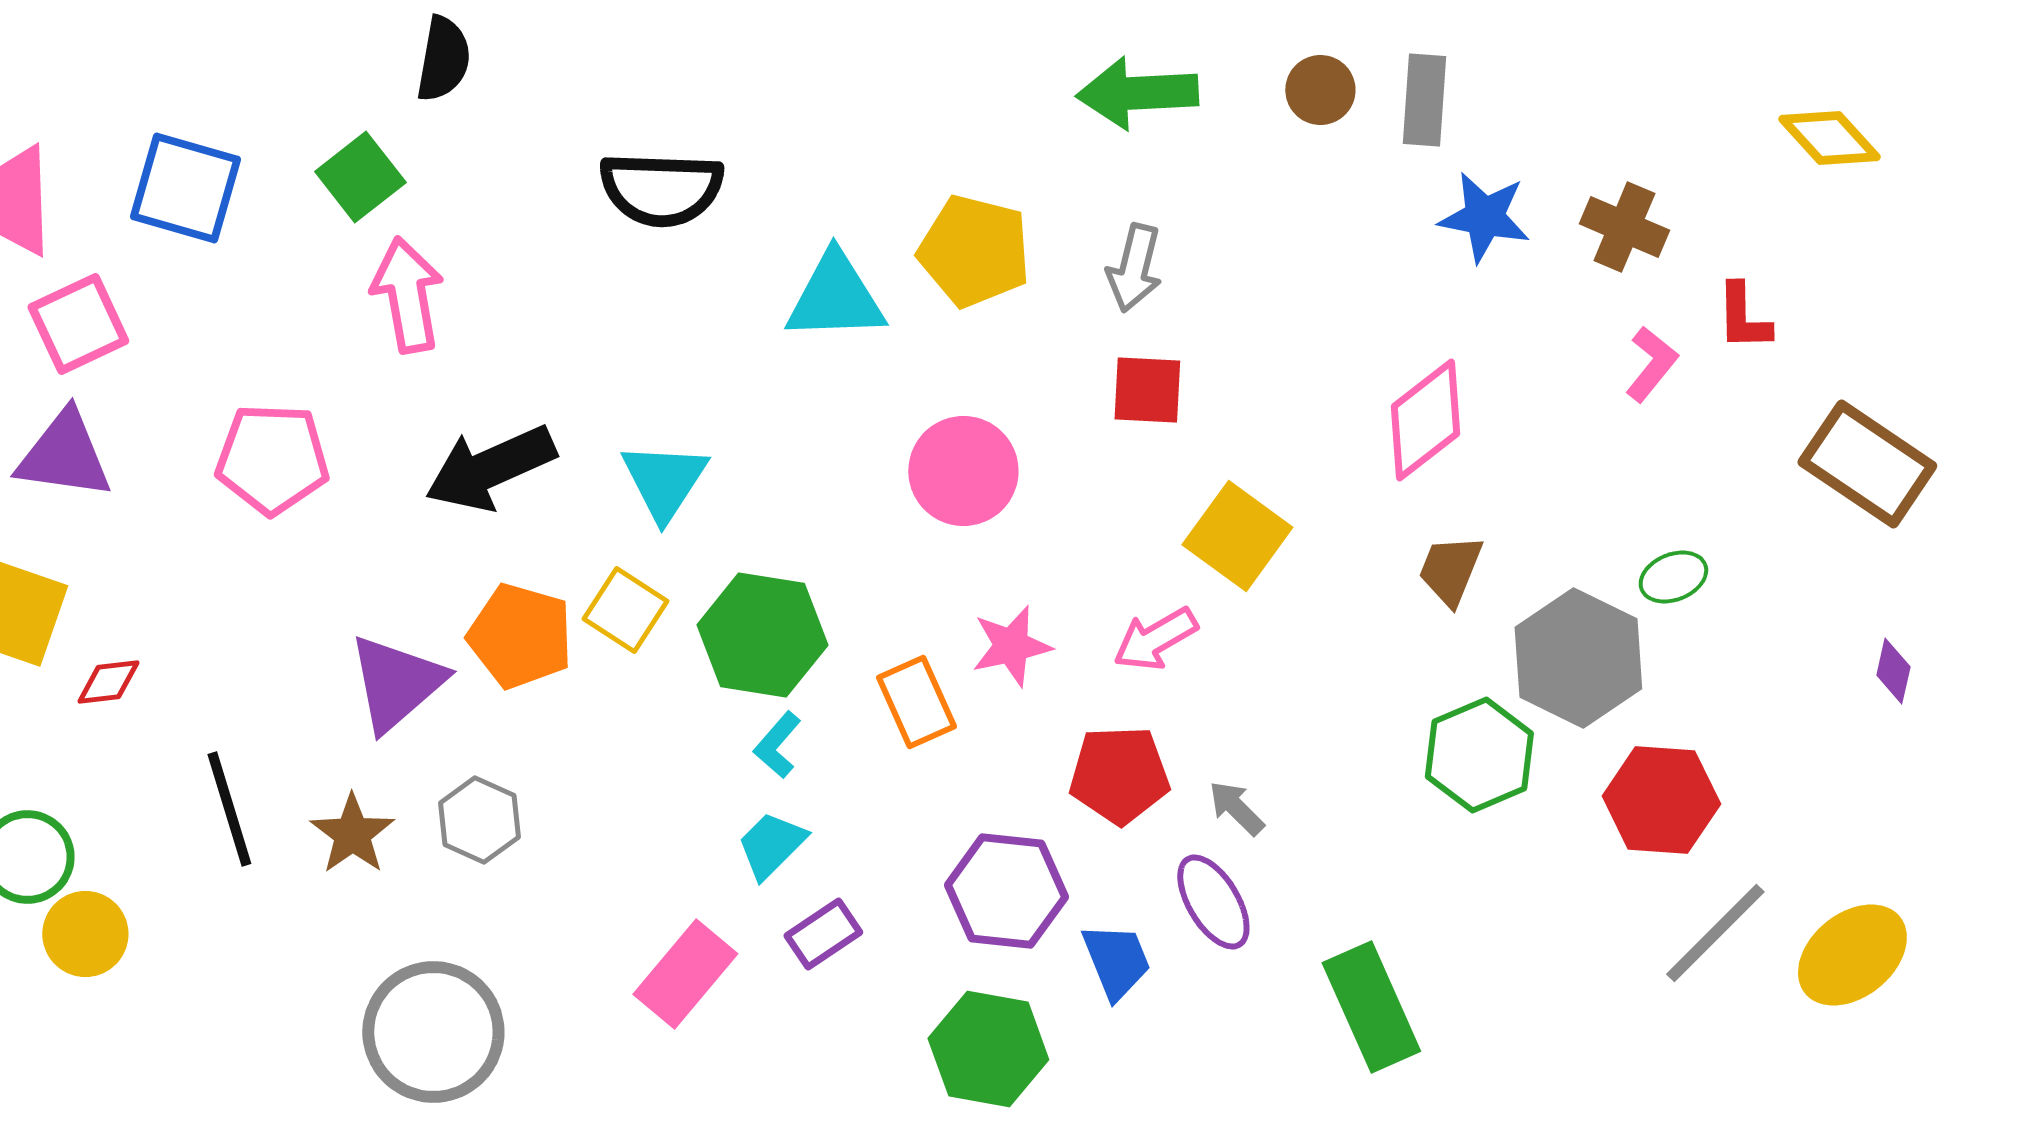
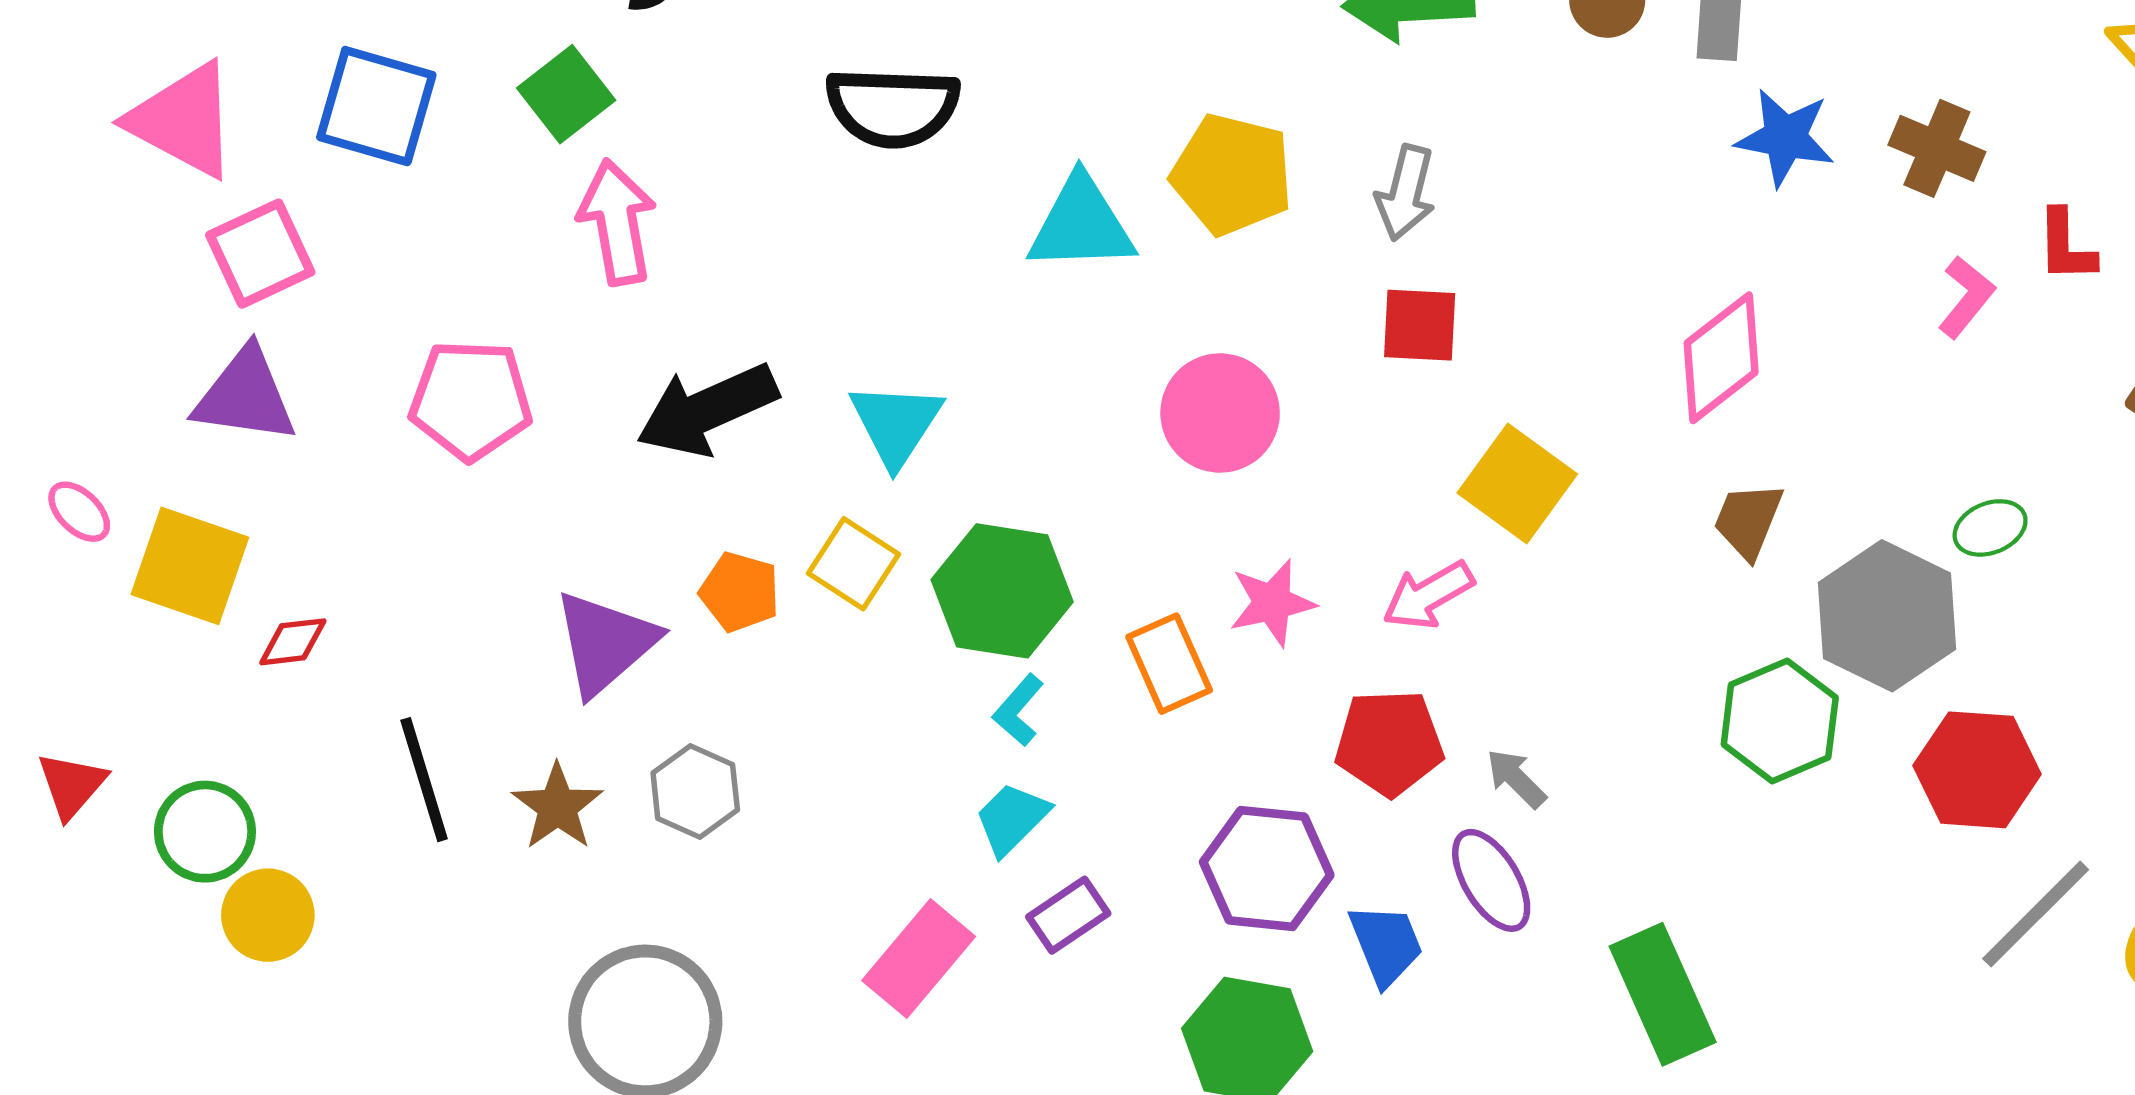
orange pentagon: (520, 636) -> (740, 592), size x0.7

